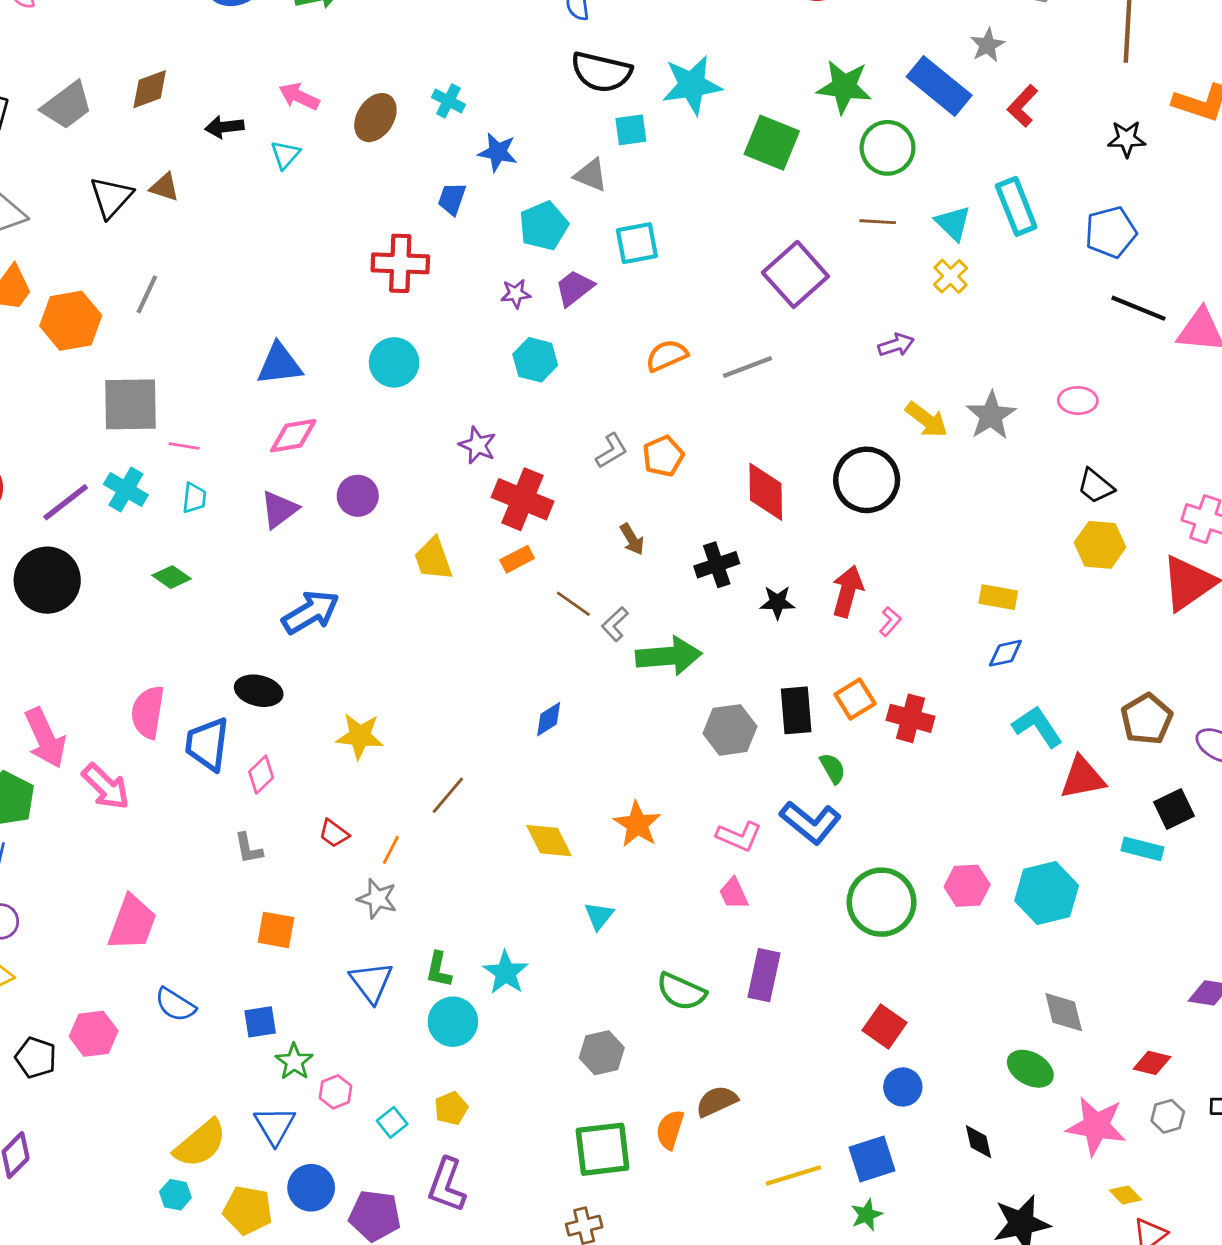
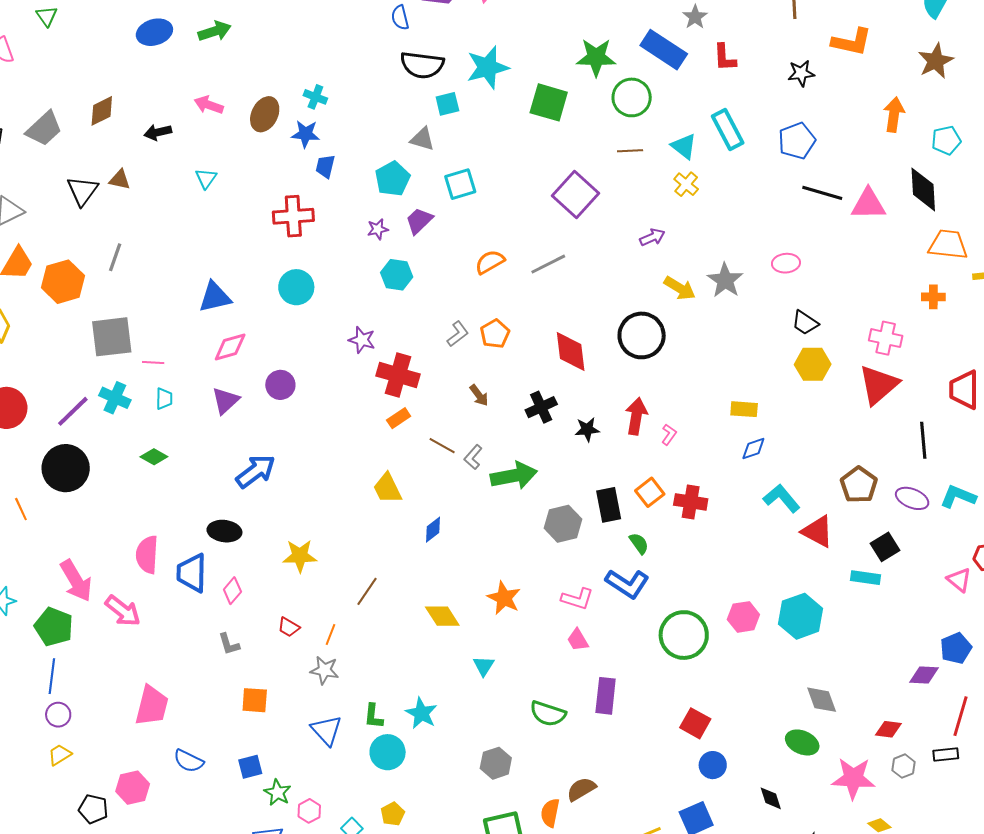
red L-shape: (1023, 106) -> (725, 58), turned -40
blue star: (498, 152) -> (305, 134), moved
cyan triangle: (285, 155) -> (206, 178), moved
yellow trapezoid: (433, 559) -> (387, 488), moved
red triangle: (1083, 778) -> (818, 531), turned 45

